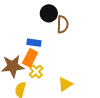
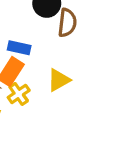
yellow triangle: (65, 84) -> (59, 80), moved

